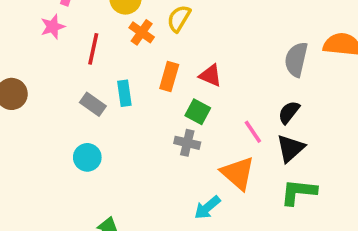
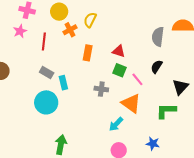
orange cross: (142, 32) -> (70, 30), turned 32
red triangle: (210, 75) -> (119, 51), moved
cyan rectangle: (124, 93) -> (63, 83), moved
green square: (198, 112) -> (120, 70), moved
black triangle: (290, 148) -> (180, 87), moved
cyan circle: (87, 157) -> (46, 102), size x1.5

